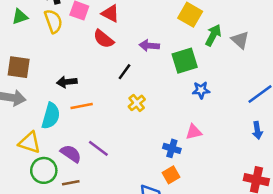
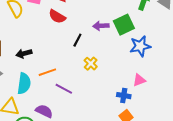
purple arrow: (149, 46) -> (101, 26), moved
black arrow: (67, 82) -> (24, 53), moved
blue star: (201, 90) -> (140, 46), size x1.5
purple line: (98, 148) -> (64, 89), moved

